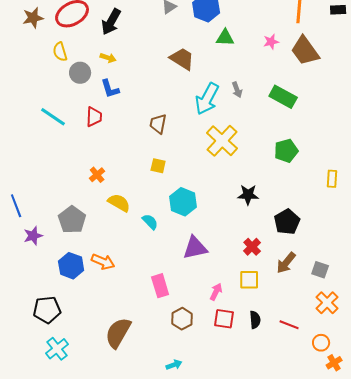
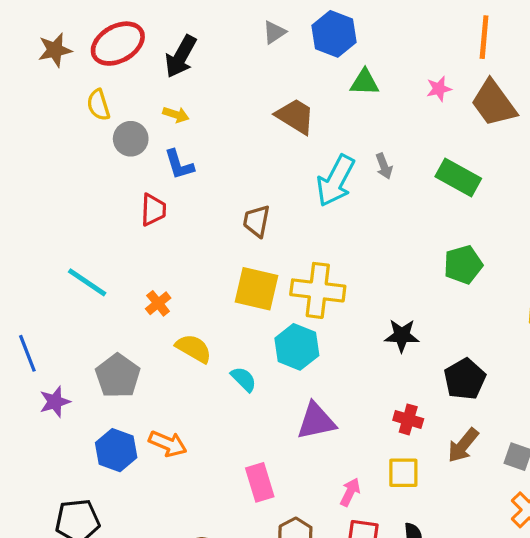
cyan line: (53, 117) -> (87, 282), moved
yellow cross: (222, 141) -> (318, 290), moved, turned -36
yellow square: (158, 166) -> (257, 289), size x1.8
red cross: (252, 247) -> (408, 419), turned -30

